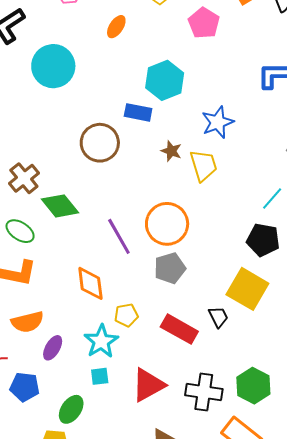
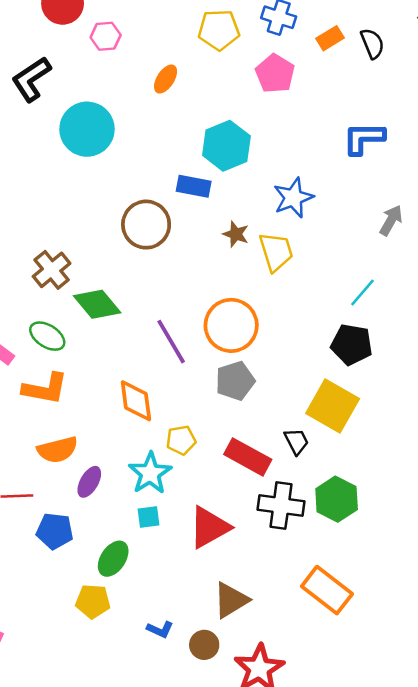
green hexagon: (253, 386) -> (337, 499), moved
black cross: (204, 392) -> (281, 506), moved

